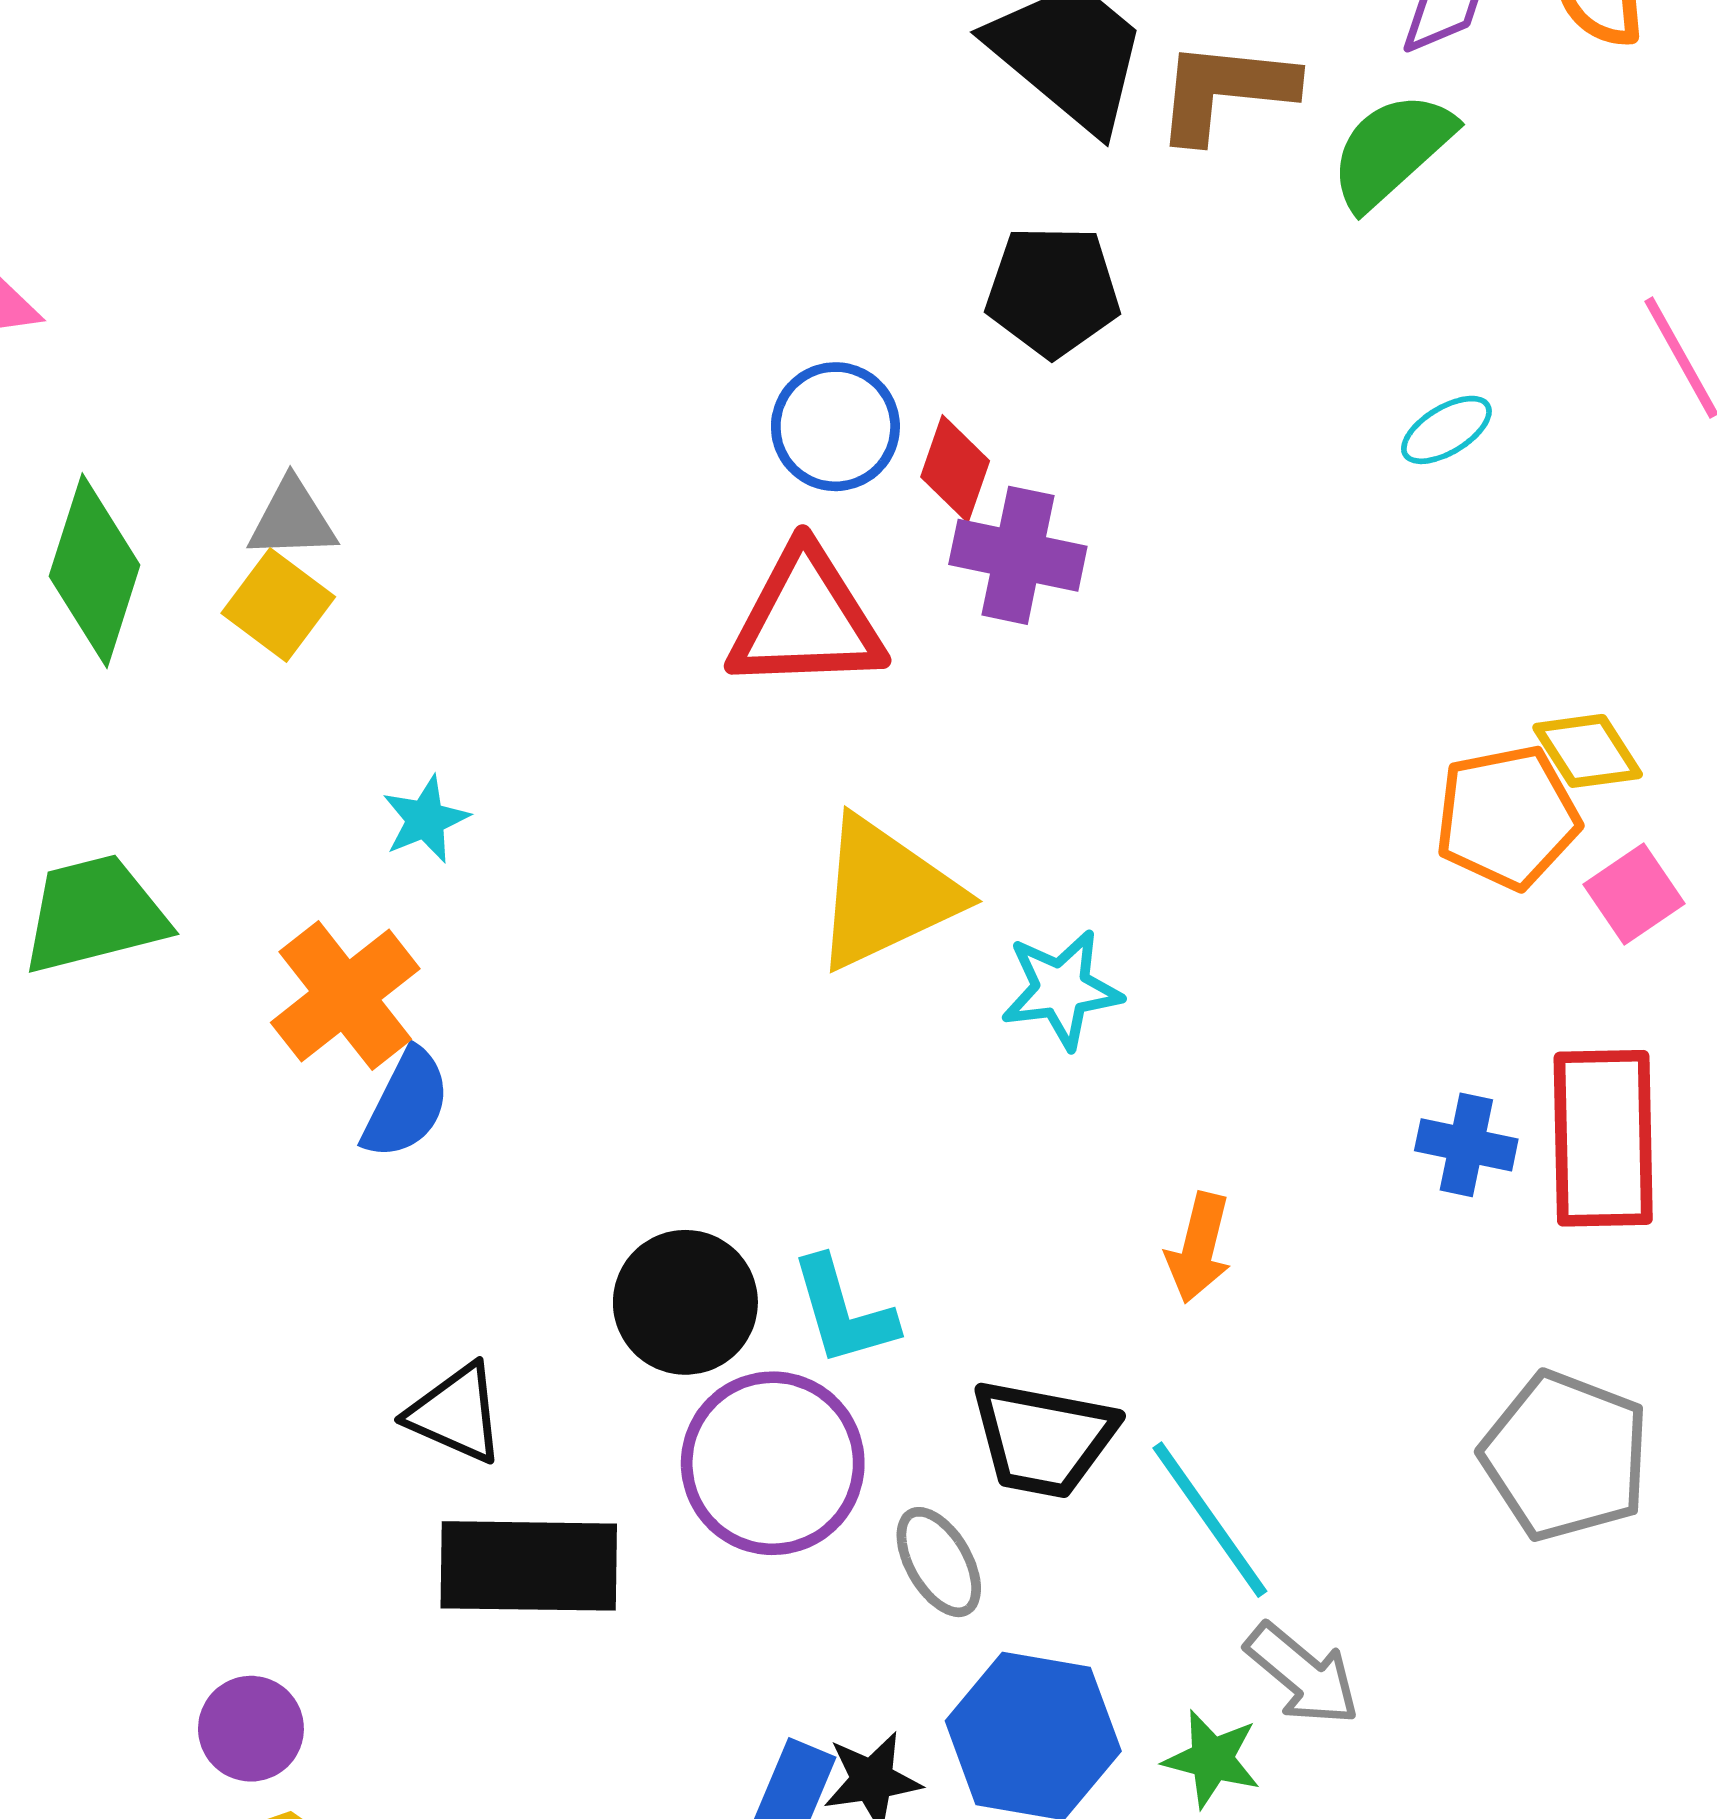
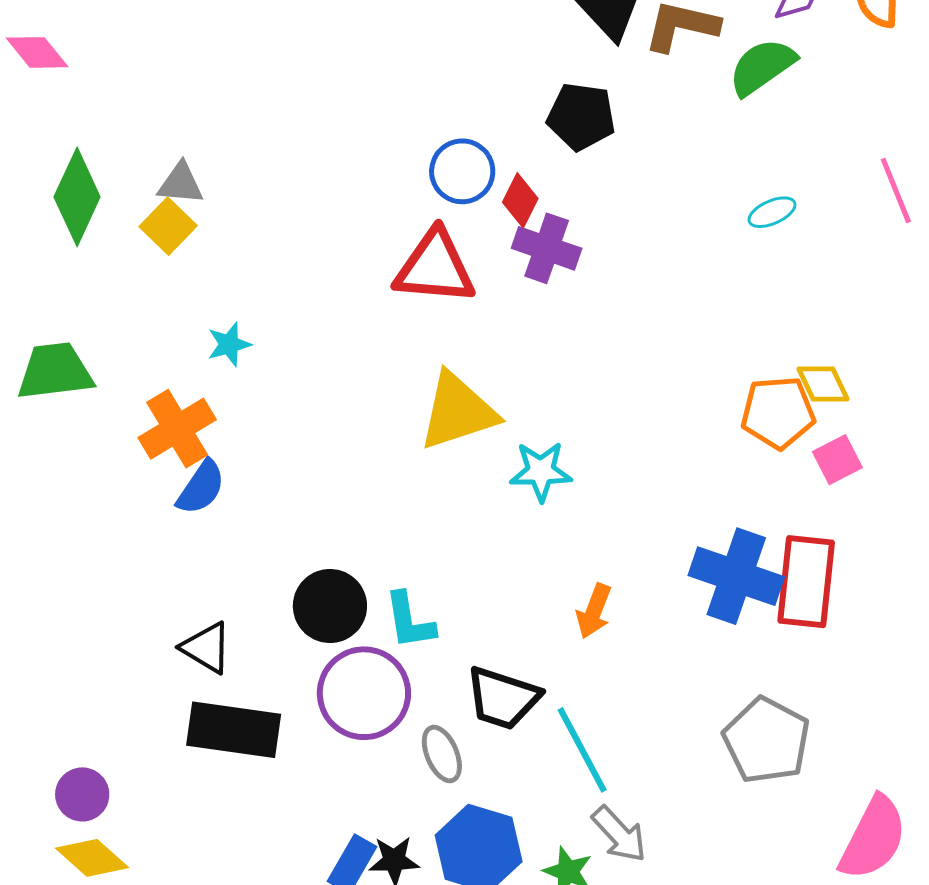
blue cross: (1466, 1145) -> (736, 576), size x1.8

